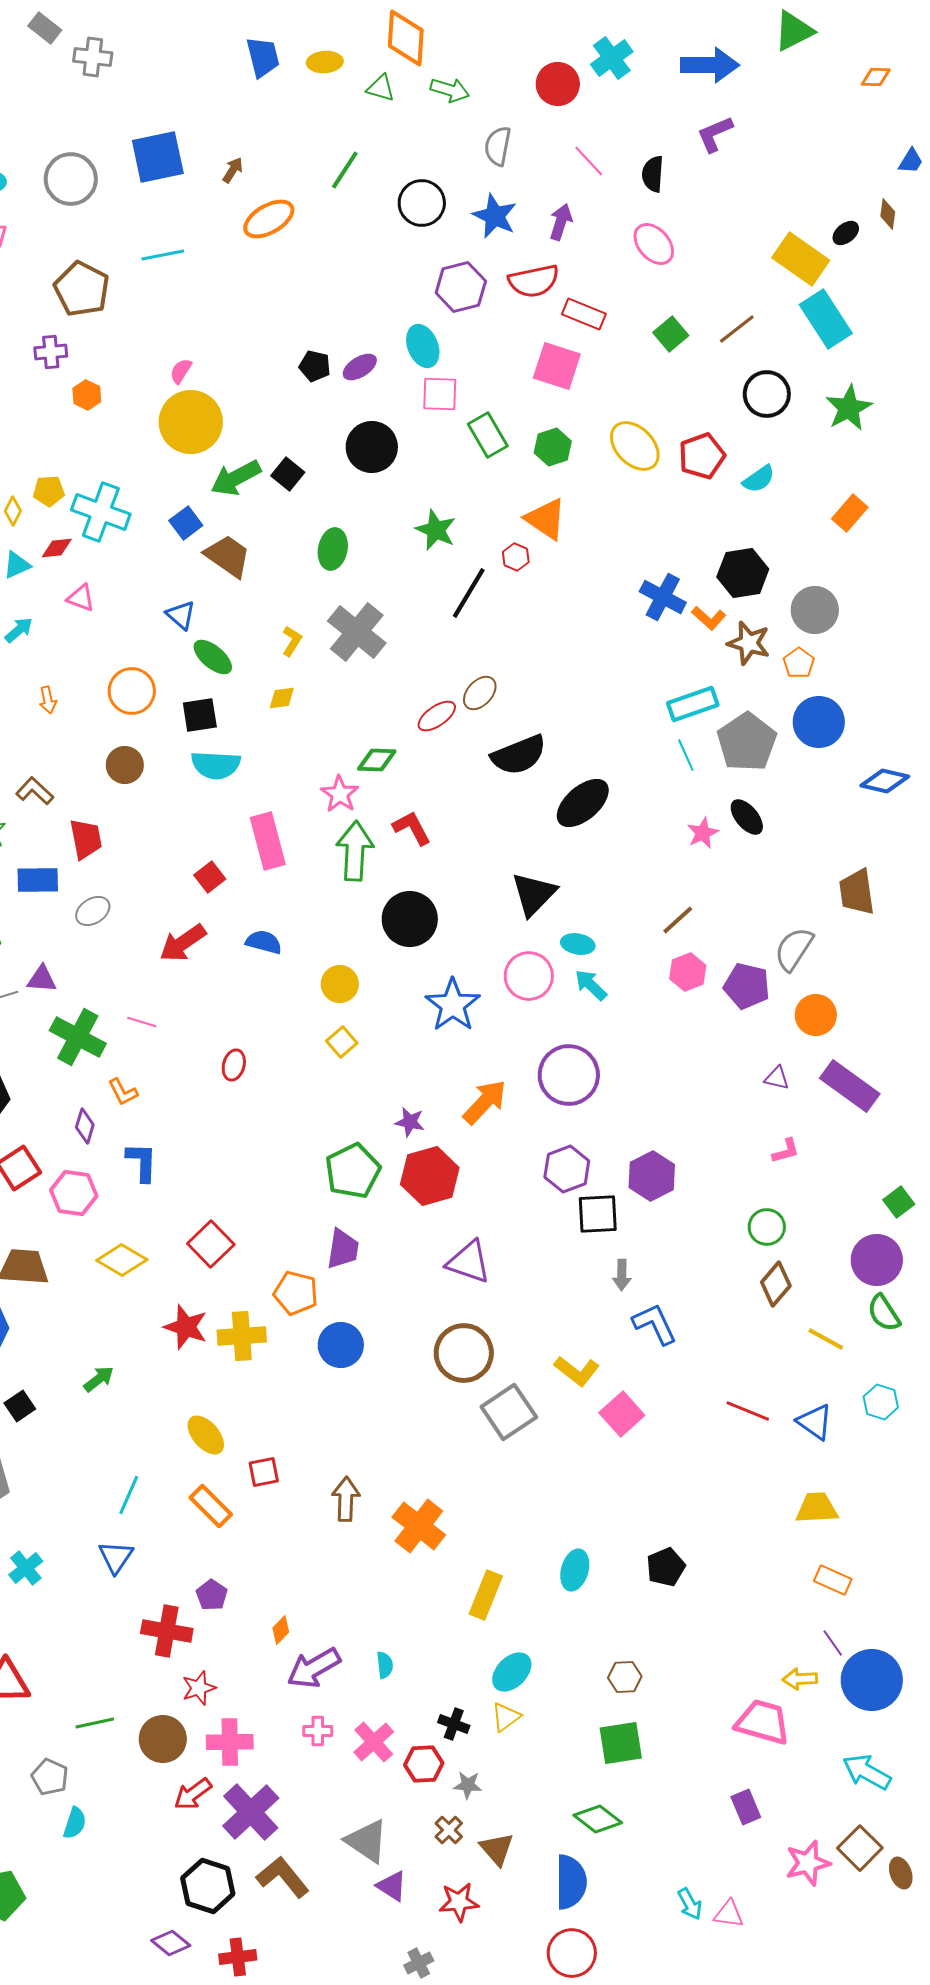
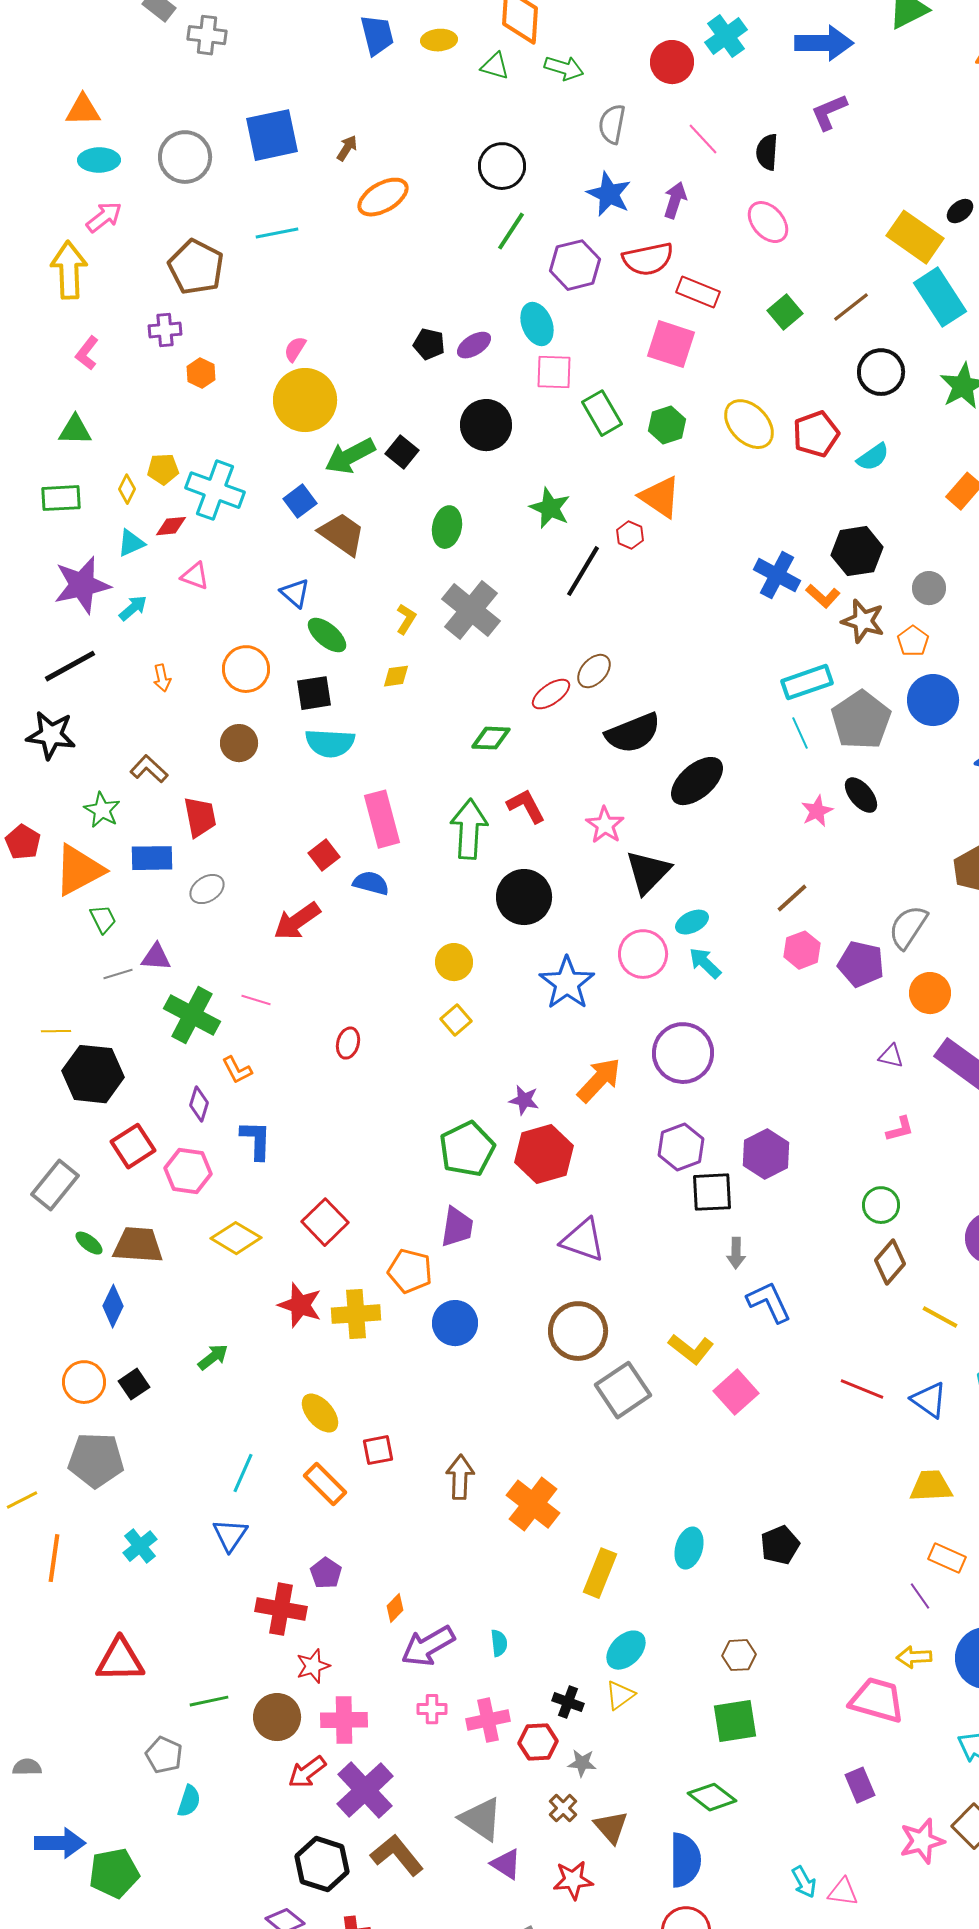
green line: (345, 170) -> (511, 231), moved
black circle: (422, 203) -> (502, 166), moved
gray circle: (815, 610) -> (929, 588), size x0.7
pink star: (340, 794) -> (605, 825), moved
blue semicircle: (264, 942) -> (371, 883), moved
cyan ellipse: (578, 944) -> (692, 922), turned -36
purple line: (833, 1643) -> (920, 1596), moved
pink cross: (374, 1742) -> (488, 1720), turned 30

